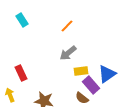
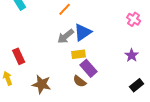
blue triangle: (107, 74) -> (83, 32), moved

